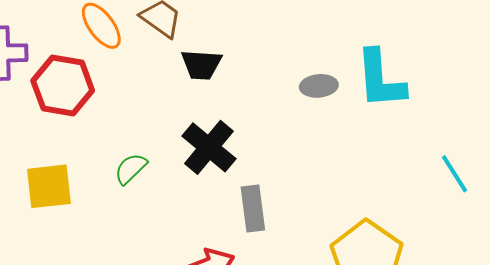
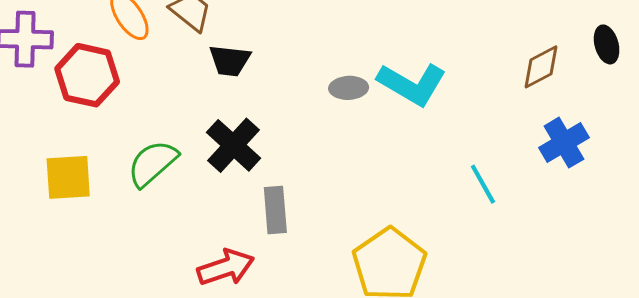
cyan L-shape: (380, 79) -> (412, 84), turned -58
green semicircle: (131, 169) -> (152, 163), size x1.5

